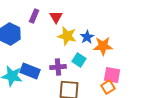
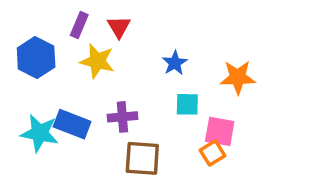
yellow star: (67, 36) -> (97, 61), moved
orange star: (103, 46) -> (238, 77), moved
cyan square: (79, 60) -> (187, 104), moved, turned -32

